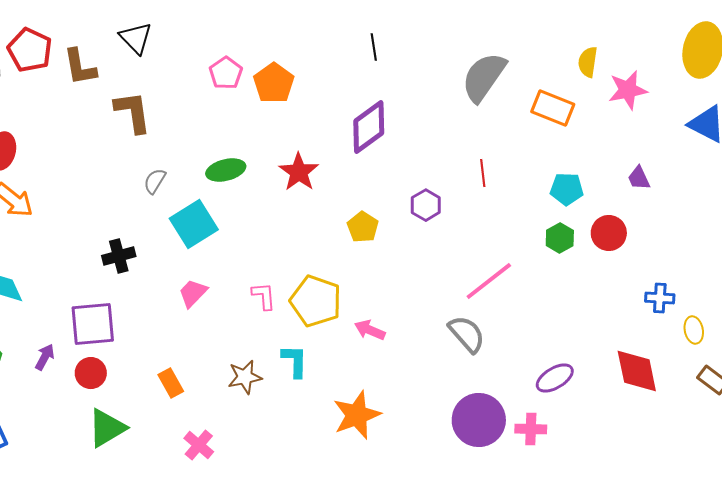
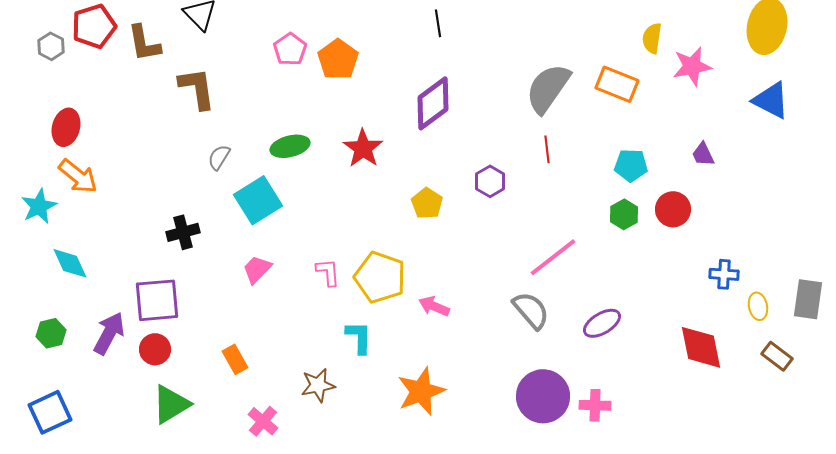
red pentagon: (30, 50) -> (94, 26), turned 30
gray semicircle: (484, 77) -> (548, 88), moved
purple arrow: (45, 357) -> (109, 333), size x1.6
brown star: (245, 377) -> (318, 385), moved
purple ellipse: (555, 378) -> (602, 323), moved

